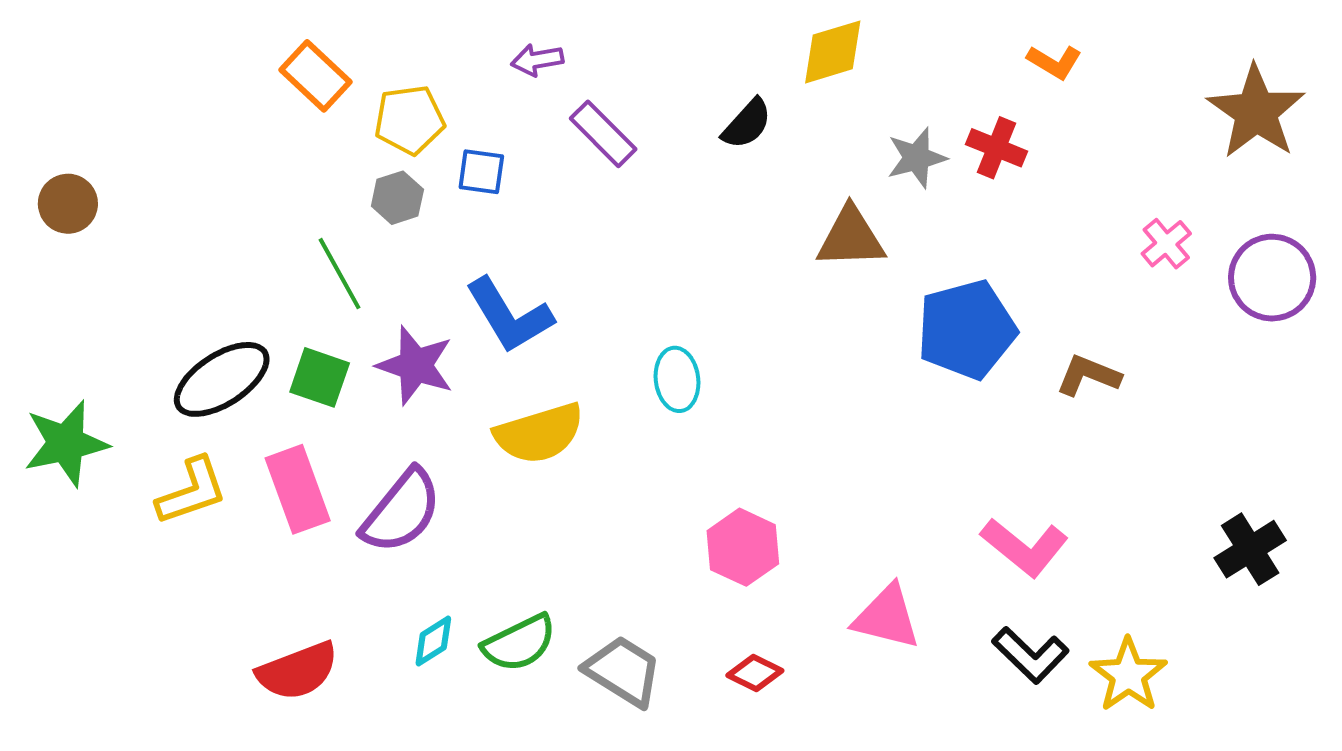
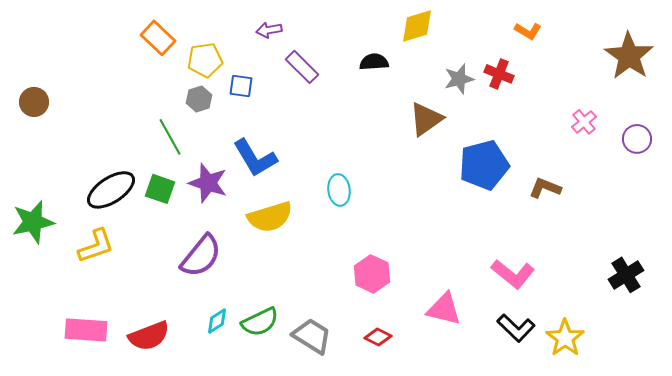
black semicircle: (747, 124) -> (374, 62), turned -136
brown triangle: (851, 238) -> (426, 119), turned -33
purple circle: (1272, 278) -> (637, 139), size x0.7
pink rectangle: (298, 489) -> (86, 330), moved, turned -66

